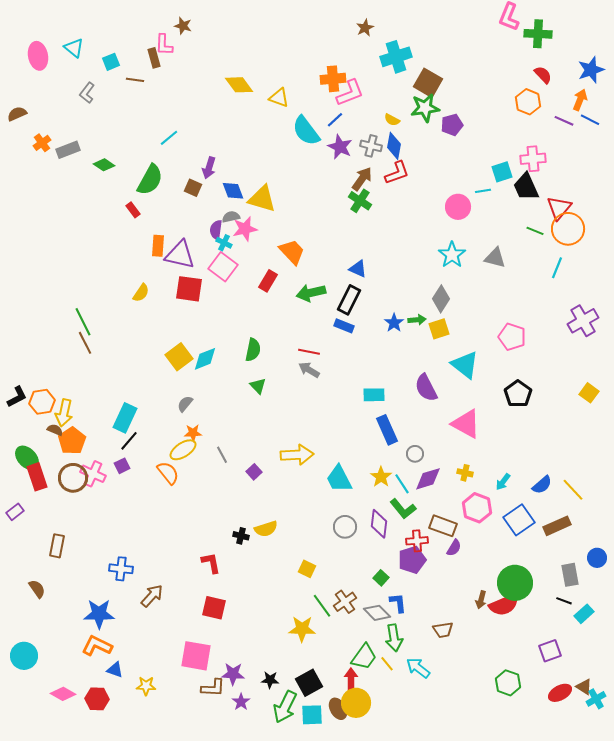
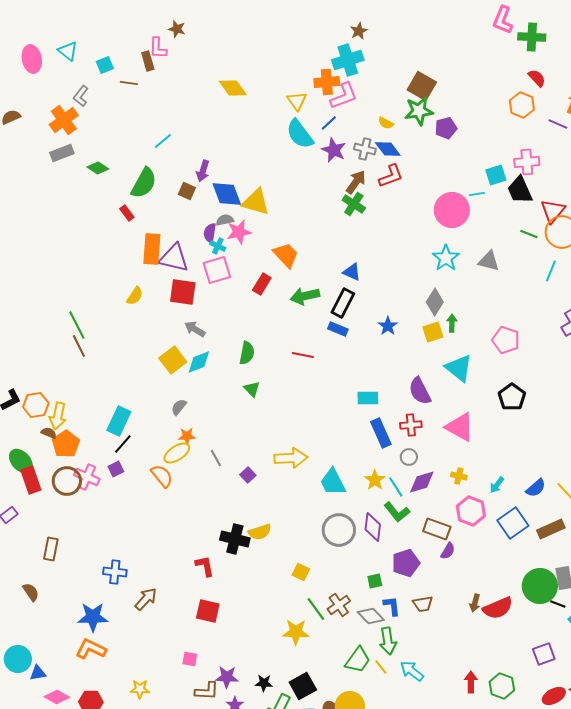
cyan cross: (396, 57) -> (348, 60), moved
yellow triangle: (279, 98) -> (297, 101), moved, turned 35
orange cross: (42, 143) -> (64, 120), moved, size x1.6
blue diamond: (394, 146) -> (388, 149), turned -48
blue diamond: (233, 191) -> (227, 194), size x1.4
pink circle: (458, 207) -> (452, 210), size x1.4
orange rectangle: (158, 246) -> (152, 249), size x1.4
pink square: (223, 267) -> (217, 270), turned 36
green arrow: (417, 320) -> (452, 323), moved, turned -84
gray arrow: (309, 370) -> (195, 329), moved
gray circle: (345, 527) -> (339, 530), size x1.4
black cross: (241, 536) -> (235, 539), size x1.8
red cross: (417, 541) -> (411, 425), moved
green square: (381, 578) -> (375, 581), turned 35
green circle: (515, 583) -> (540, 586), moved
brown trapezoid: (443, 630) -> (423, 604), moved
pink square: (196, 656) -> (190, 659), size x0.5
blue triangle: (115, 670) -> (38, 673), moved, turned -30
red arrow: (351, 679) -> (471, 682), moved

